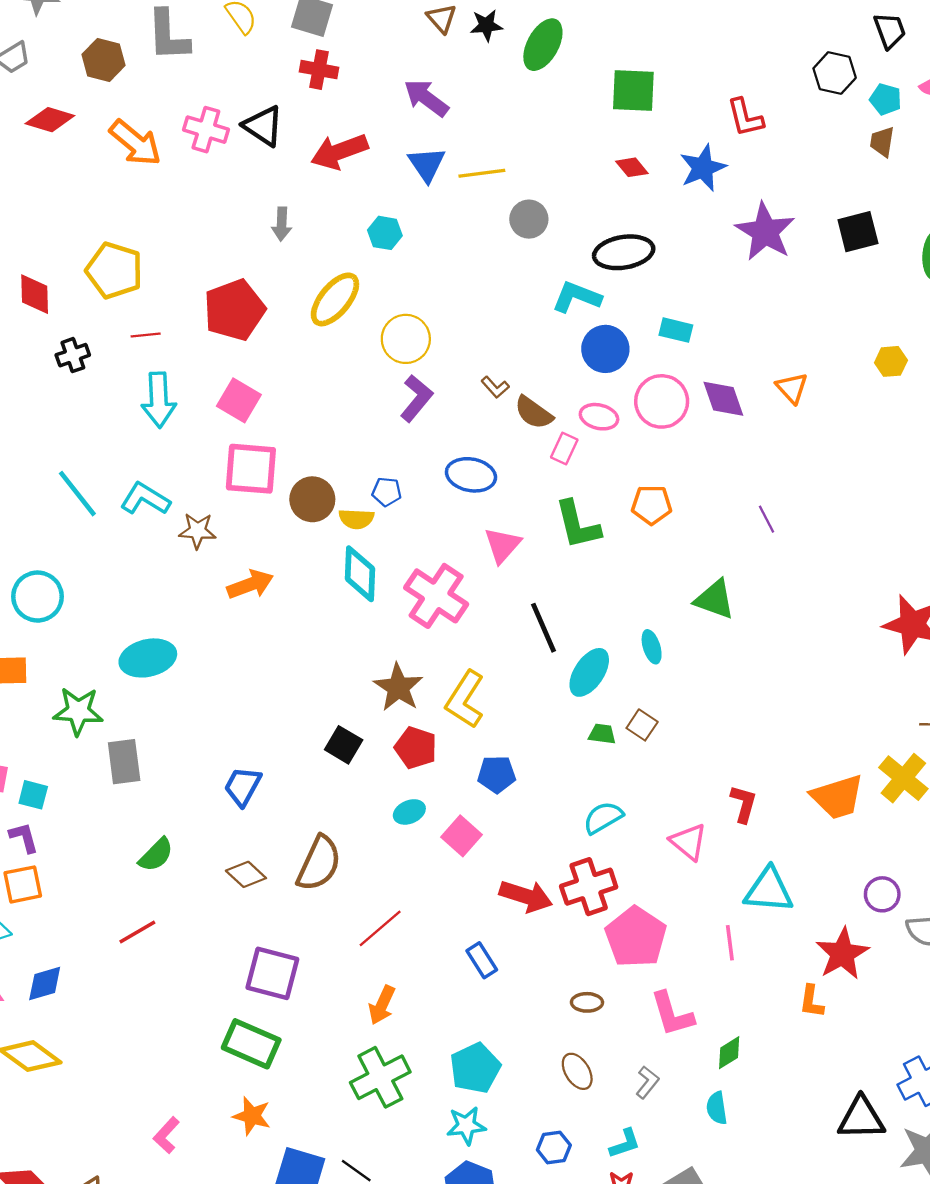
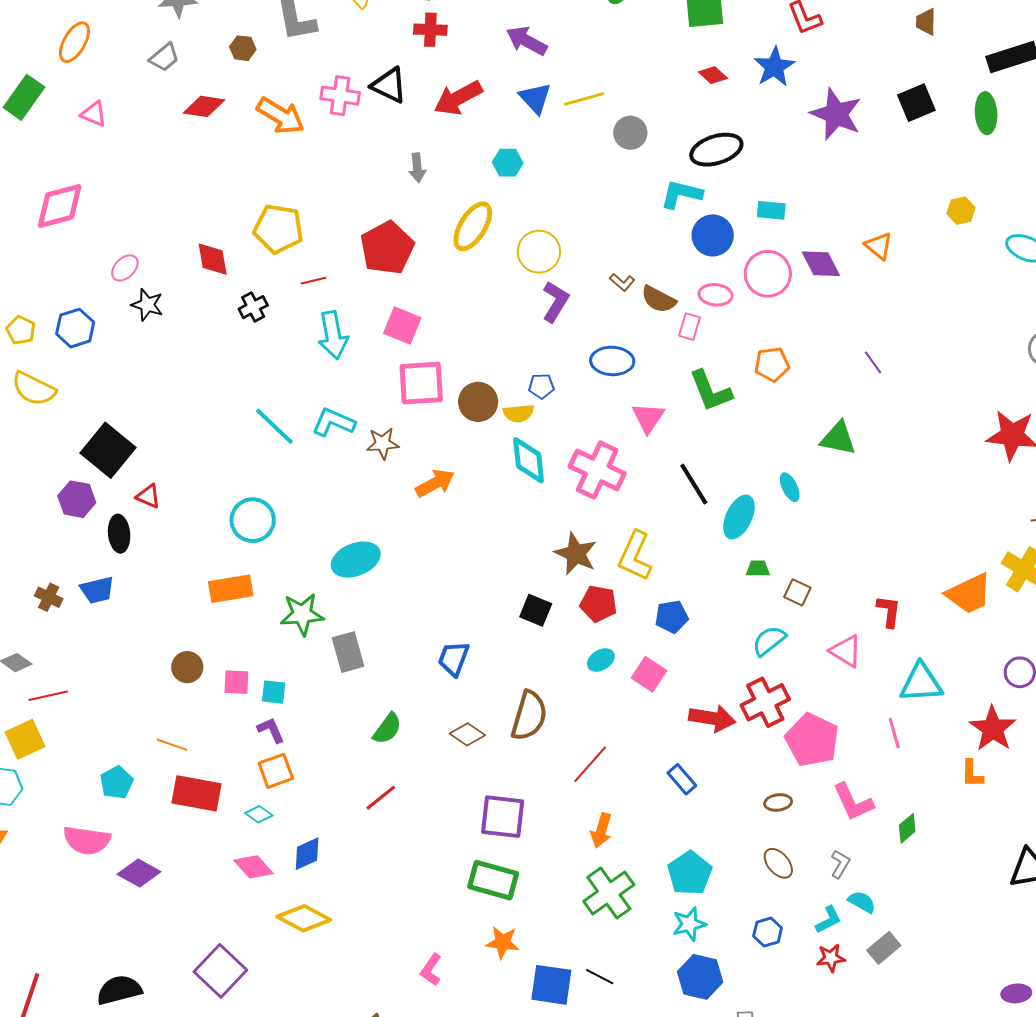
brown hexagon: (103, 60) -> (243, 48), size x0.7
brown square: (642, 725) -> (797, 592), moved
cyan semicircle: (717, 1108) -> (862, 902), moved, turned 136

